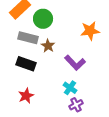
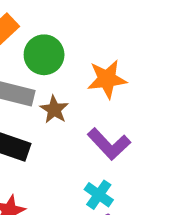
orange star: (90, 31) -> (107, 79), moved

